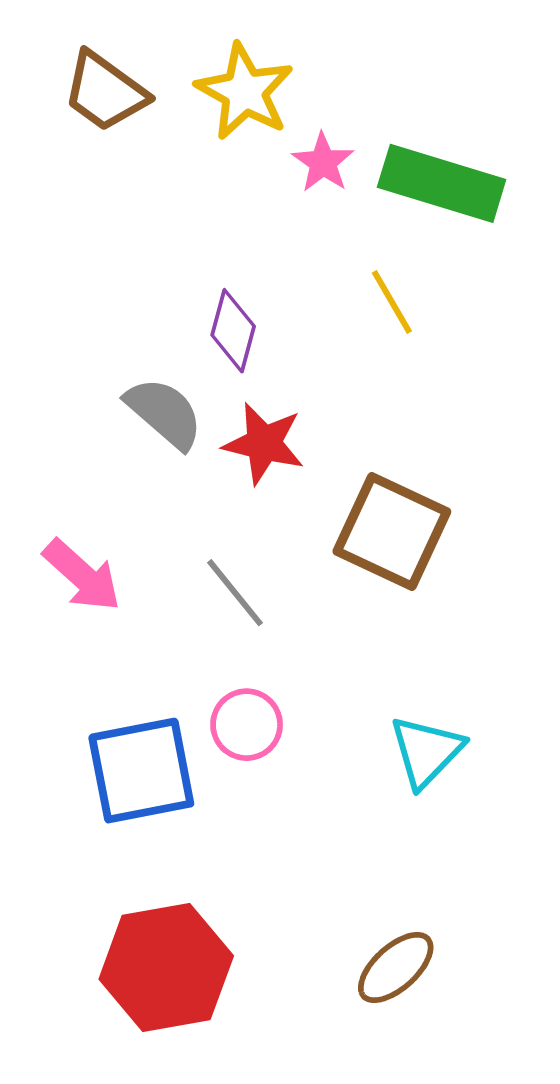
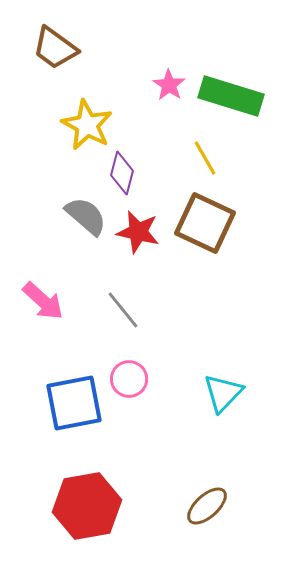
yellow star: (245, 92) -> (87, 125), moved
brown square: (392, 531) -> (205, 223), moved

